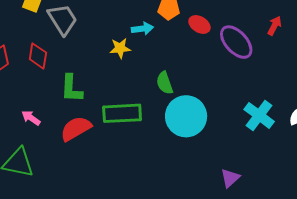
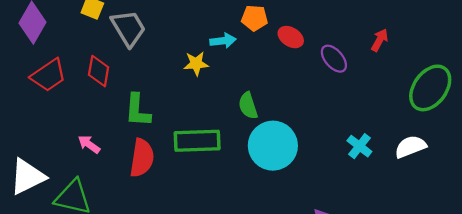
purple ellipse: (236, 42) -> (334, 59), size x0.7
cyan cross: (259, 115) -> (359, 146), size x0.7
red semicircle: (76, 129) -> (142, 158), turned 128

